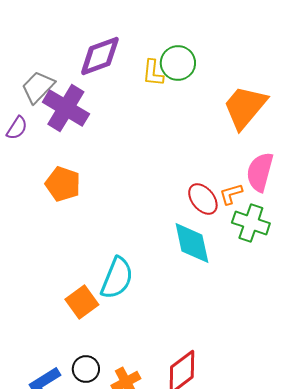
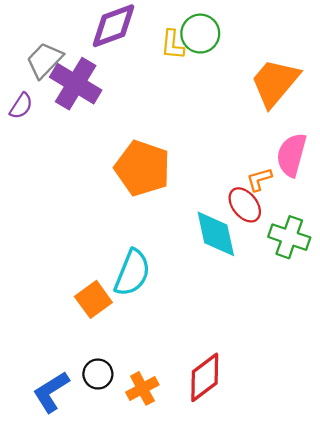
orange pentagon: (63, 184) -> (142, 168), moved, size x1.4
red ellipse: (203, 199) -> (245, 205), moved
green cross: (251, 223) -> (289, 237), moved

